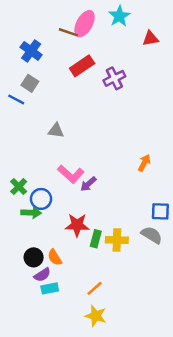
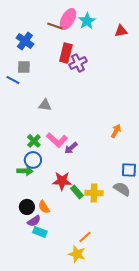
cyan star: (119, 16) -> (87, 21), moved
red rectangle: (82, 66) -> (66, 53), turned -42
purple cross: (114, 78) -> (78, 63), moved
gray square: (30, 83) -> (24, 67), turned -32
green cross: (19, 187) -> (34, 141), moved
green rectangle: (96, 239) -> (77, 192), turned -56
cyan rectangle: (50, 288) -> (40, 232), turned 32
orange line: (94, 288) -> (85, 237), moved

